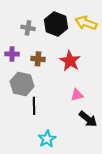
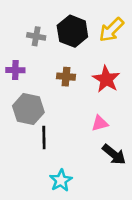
yellow arrow: (86, 23) -> (111, 30), turned -65
brown cross: (38, 59) -> (66, 77), moved
red star: (70, 61) -> (106, 79), moved

